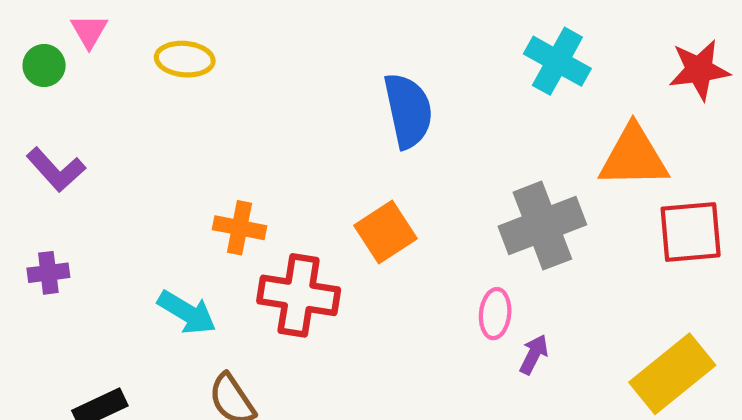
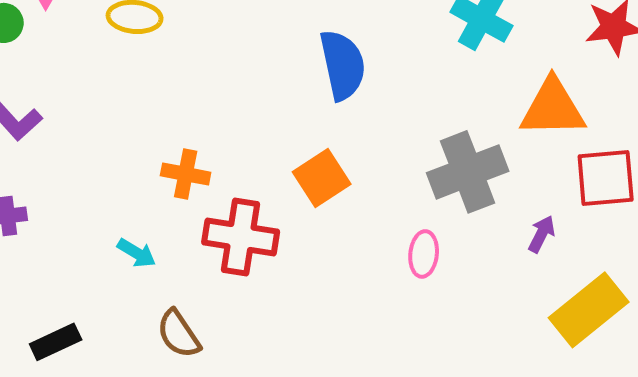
cyan arrow: (187, 313) -> (137, 253), size x0.7
purple arrow: (534, 354) -> (542, 234), moved

